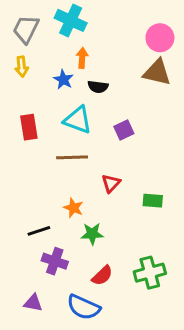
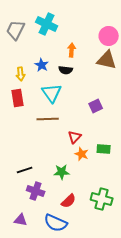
orange arrow: (82, 58) -> (72, 50), moved
yellow arrow: (22, 67) -> (21, 74), moved
cyan triangle: (78, 120) -> (52, 93), turned 35
purple square: (124, 130) -> (96, 106), moved
orange star: (73, 208) -> (82, 154), moved
green cross: (150, 273) -> (102, 199), turned 30

